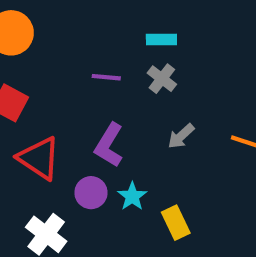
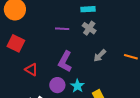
red triangle: (39, 158) -> (31, 70), size x0.6

